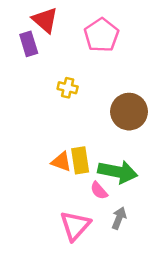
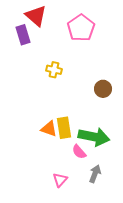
brown circle: (129, 112) -> (103, 89), size x0.6
pink triangle: (75, 226) -> (60, 180), size x0.6

